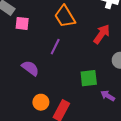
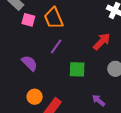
orange trapezoid: (65, 17) -> (54, 18), moved
green square: (89, 78) -> (77, 69), moved

